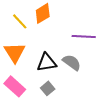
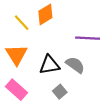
gray square: (48, 88) -> (60, 92), moved

